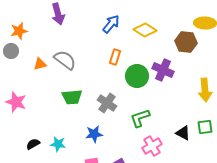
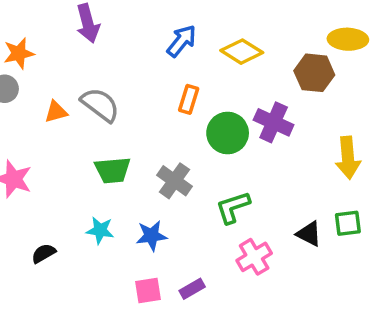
cyan star: (58, 144) -> (100, 230), moved

